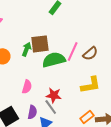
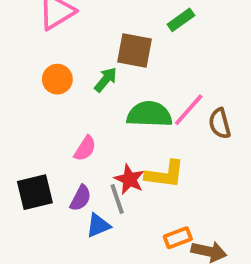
brown square: (40, 44) -> (134, 51), moved
brown semicircle: (90, 54) -> (220, 123), turned 98
yellow L-shape: (91, 85) -> (165, 174), moved

